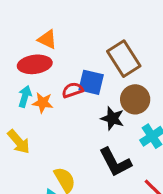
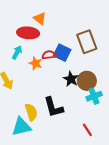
brown circle: (135, 99) -> (87, 81), moved
orange star: (43, 103) -> (36, 63), moved
black L-shape: (115, 162) -> (53, 107), moved

